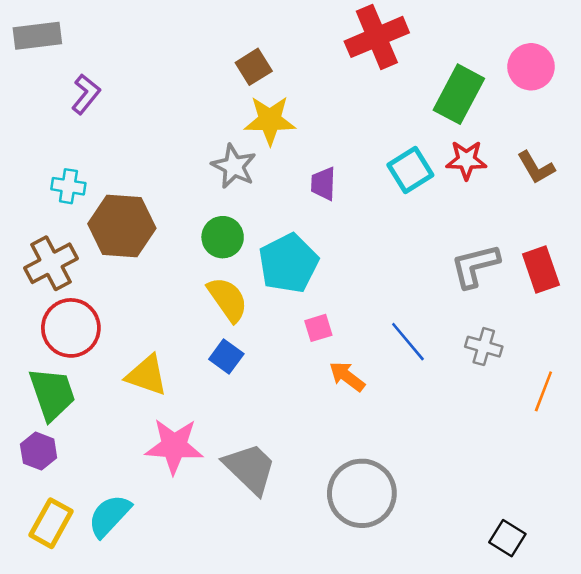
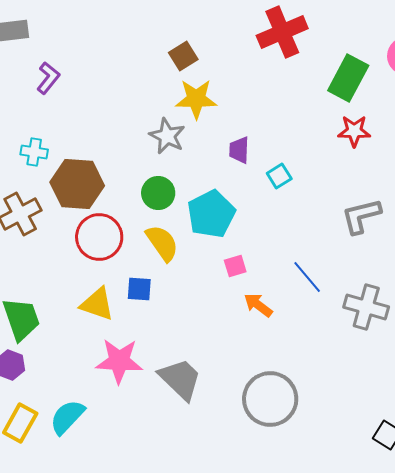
cyan square: (410, 170) -> (279, 176), moved, size x0.7
red circle: (71, 328) -> (99, 237), moved
gray cross: (484, 347) -> (366, 307), moved, size x1.5
blue square: (226, 357) -> (139, 289), moved, turned -32

